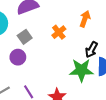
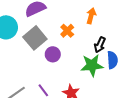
gray square: (25, 37) -> (35, 38), size x1.6
purple circle: (18, 57) -> (53, 54), moved

